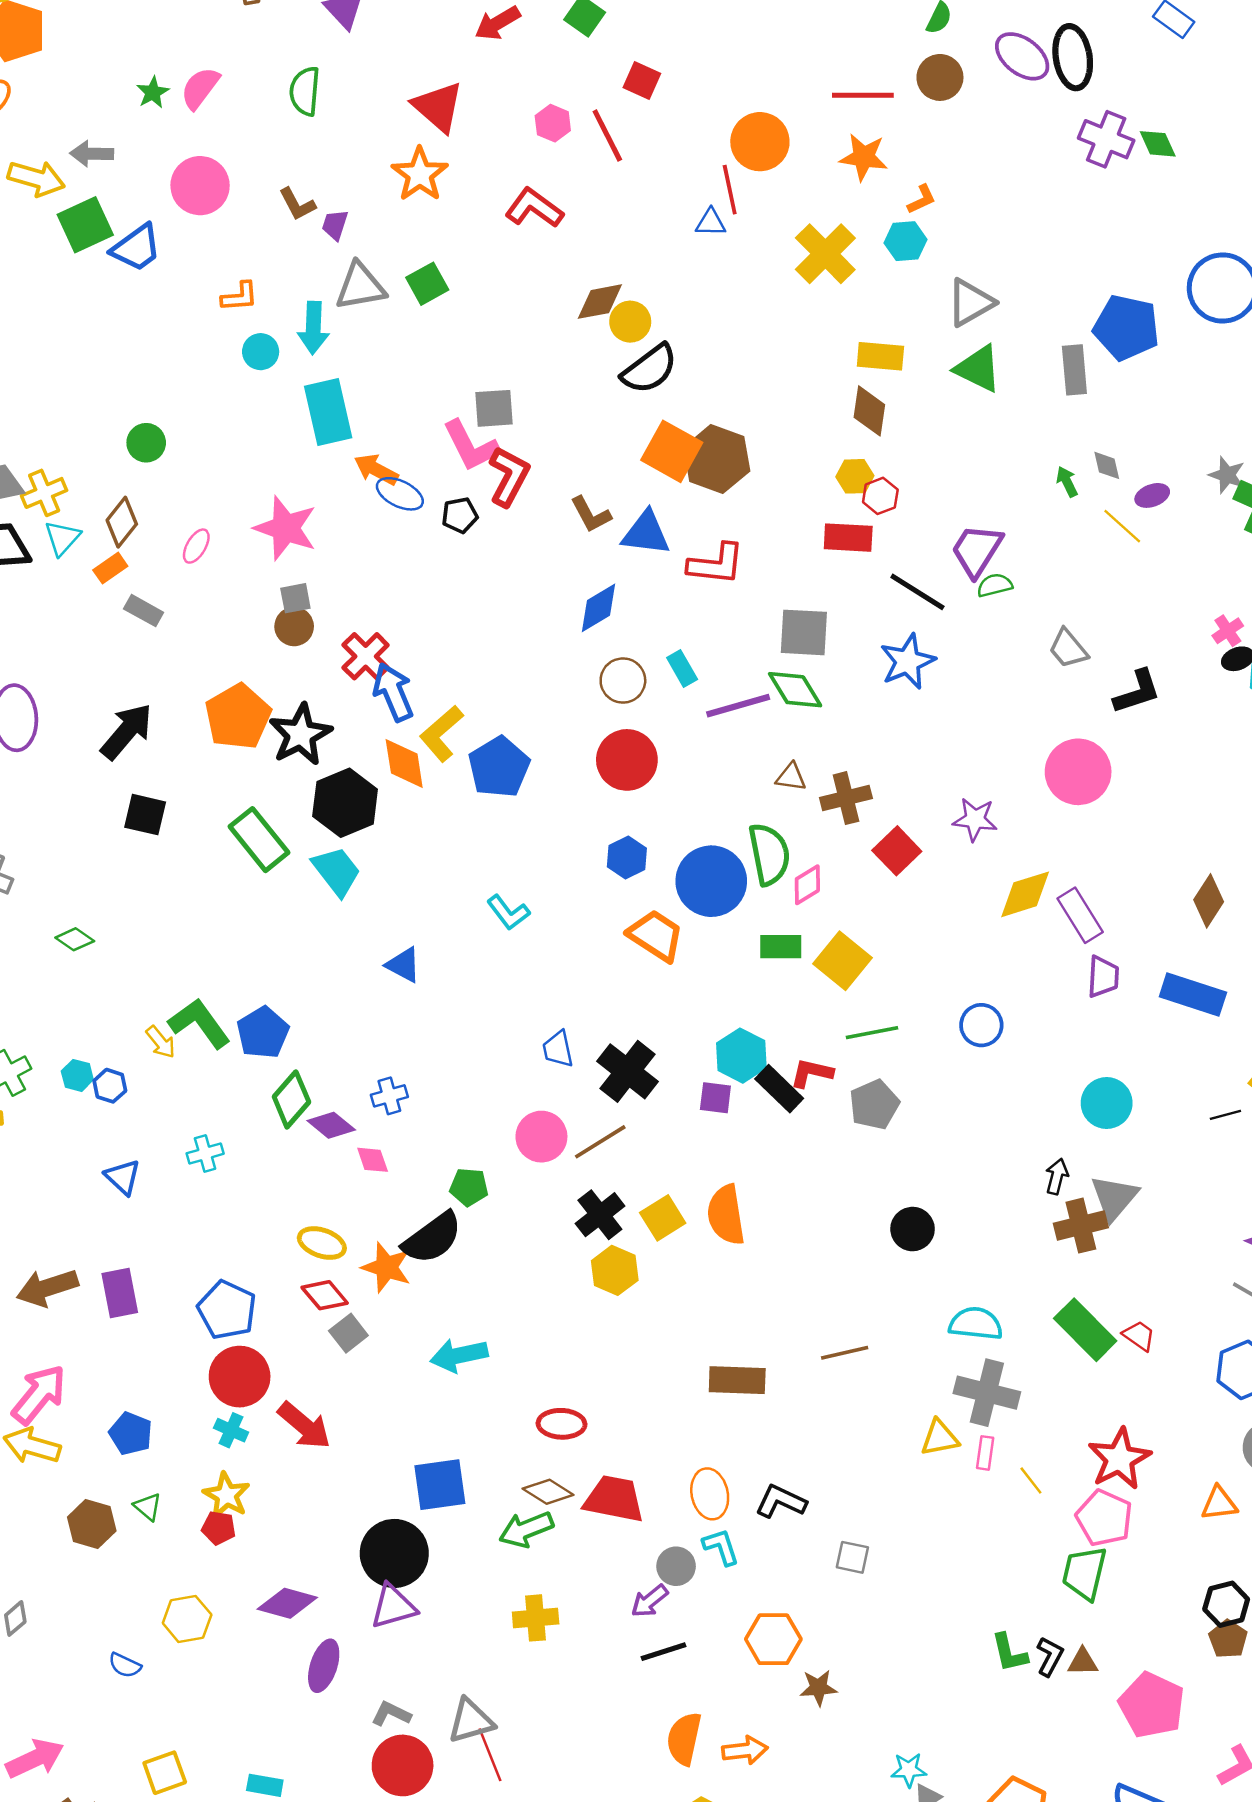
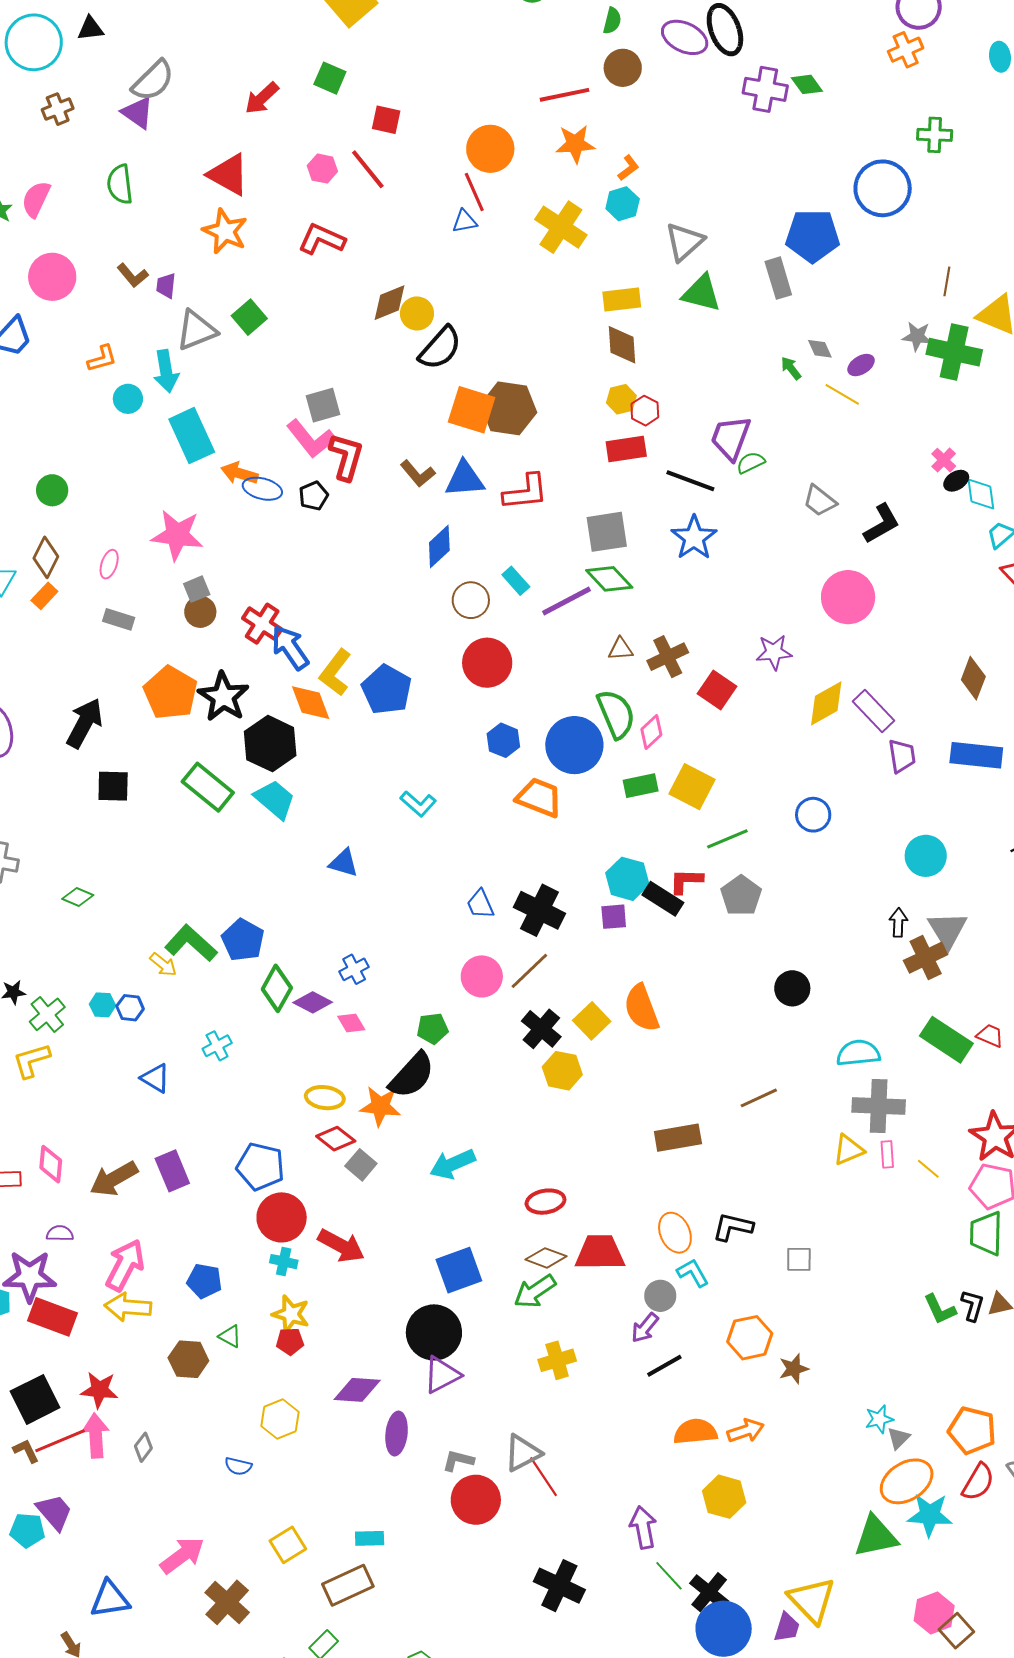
gray rectangle: (144, 611) -> (119, 619), moved
orange semicircle: (684, 1739) -> (695, 1432), turned 84

